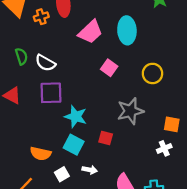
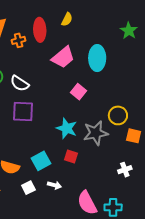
yellow circle: (152, 73) -> (118, 115), moved
cyan star: (76, 117) -> (67, 128), moved
orange square: (172, 124) -> (134, 136), moved
cyan square: (74, 145) -> (41, 161), turned 30

